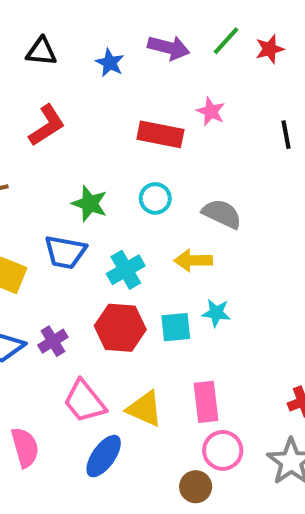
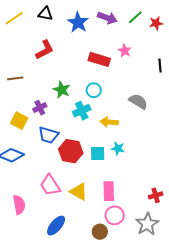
blue star: (110, 63) -> (78, 22), size x1.5
gray semicircle: (222, 214) -> (138, 101), moved
blue trapezoid: (65, 252) -> (48, 135), moved
cyan cross: (126, 270) -> (82, 111), moved
purple cross: (53, 341) -> (40, 108), moved
blue ellipse: (104, 456) -> (56, 226), moved

